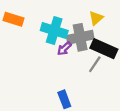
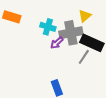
cyan cross: (54, 30) -> (48, 27), size x0.7

